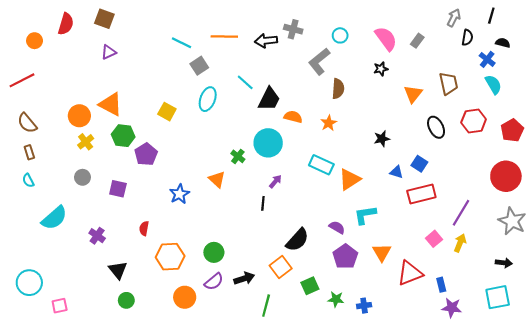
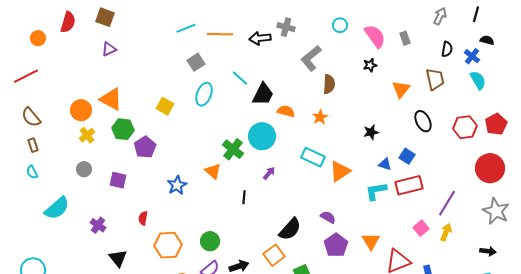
cyan circle: (340, 35) -> (340, 25), moved
black semicircle: (467, 38) -> (447, 49), moved
gray rectangle: (417, 41) -> (405, 38), turned -56
cyan line: (182, 43) -> (186, 28), moved, turned -48
red hexagon: (474, 121) -> (465, 127), moved
green cross: (238, 156) -> (233, 149), size x1.5
black line: (263, 203) -> (244, 197), moved
cyan L-shape: (365, 215) -> (376, 191), moved

